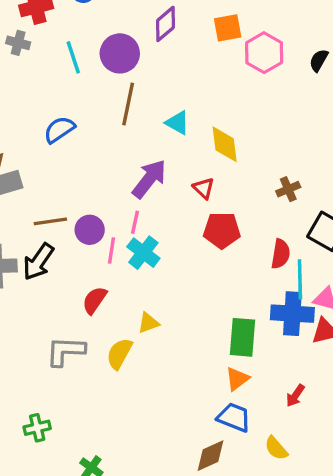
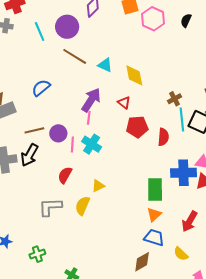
brown line: (128, 104) -> (75, 56), turned -65
blue semicircle: (59, 130) -> (41, 88), moved
pink line: (135, 222) -> (89, 118), moved
red semicircle: (281, 254) -> (163, 137), moved
cyan line: (300, 279) -> (182, 119), moved
red arrow: (295, 396) -> (190, 221), size x1.5

